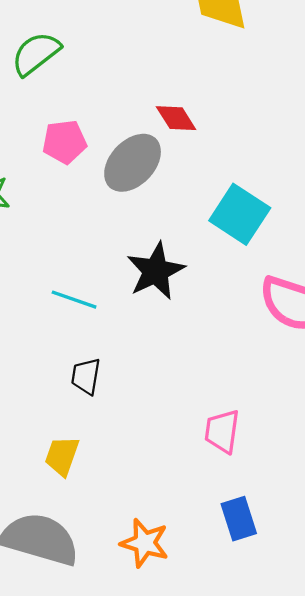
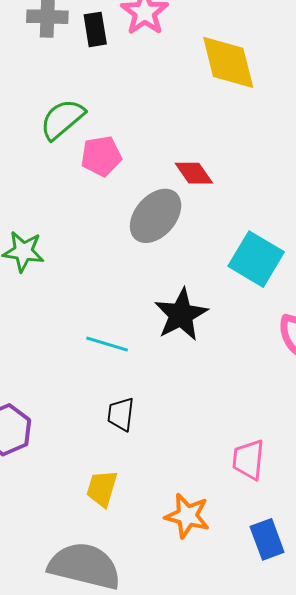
pink pentagon: (64, 142) -> (101, 156), moved
orange star: (145, 543) -> (187, 516), moved

